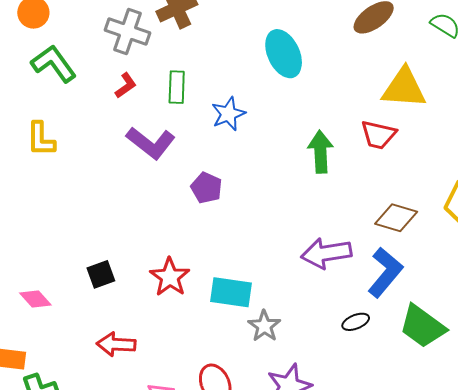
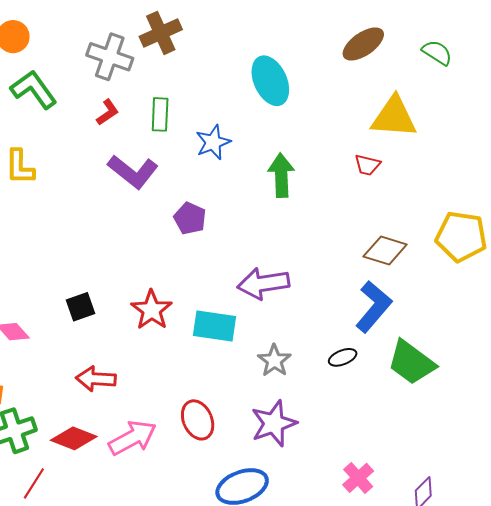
red trapezoid: (378, 135) -> (367, 165), size x0.7
green arrow: (320, 152) -> (281, 175), moved
purple arrow: (326, 253) -> (263, 284), moved
gray star: (264, 326) -> (274, 361), moved

